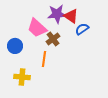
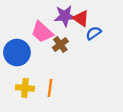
blue circle: (15, 46) -> (17, 53), size x1.5
orange line: (44, 59) -> (50, 88), moved

